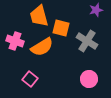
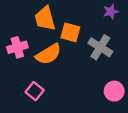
pink cross: (15, 41) -> (17, 47), turned -36
pink circle: (89, 79) -> (114, 91), moved

